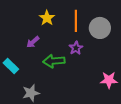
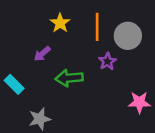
purple star: (76, 48) -> (107, 61), moved

